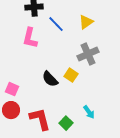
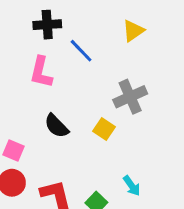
yellow triangle: (86, 22) -> (133, 31), moved
black semicircle: (50, 79) -> (56, 126), moved

